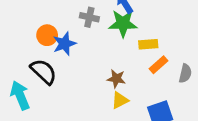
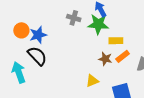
orange circle: (47, 35) -> (21, 30), moved
blue star: (64, 44) -> (38, 35), moved
brown star: (116, 79) -> (105, 59), moved

